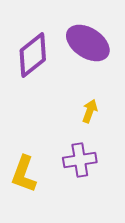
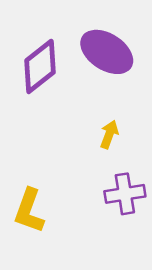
purple cross: (80, 160) -> (125, 194), moved

